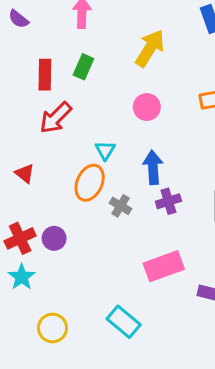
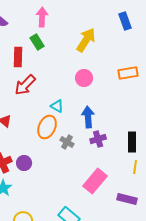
green rectangle: (83, 67) -> (37, 42), moved, turned -56
cyan triangle: (105, 150) -> (57, 106), turned -32
pink rectangle: (164, 266) -> (95, 181), turned -30

